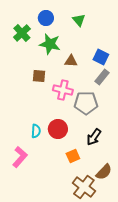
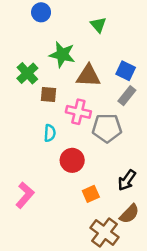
blue circle: (46, 18) -> (41, 12), moved
green cross: (22, 33) -> (27, 73), moved
brown triangle: (71, 61) -> (88, 76), size x1.5
cyan semicircle: (36, 131) -> (50, 133), moved
black arrow: (94, 137) -> (127, 180), moved

